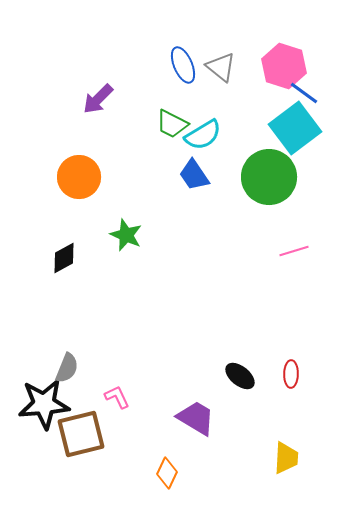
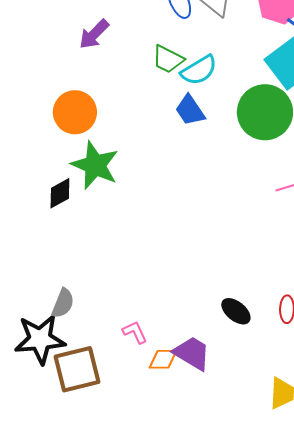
green star: (126, 235) -> (95, 165), moved, size x1.5
pink L-shape: (117, 397) -> (135, 332), moved
orange diamond: (167, 473) -> (163, 359), moved, turned 64

